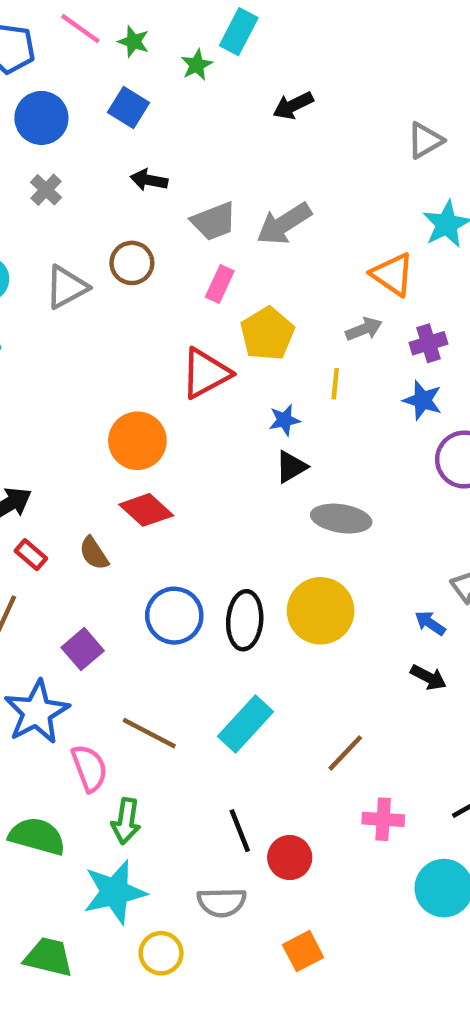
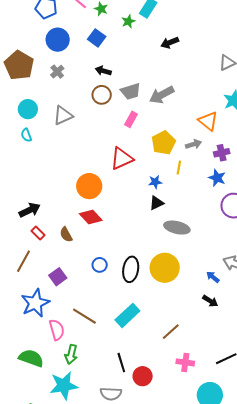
brown circle: (132, 263) -> (102, 95), moved
yellow pentagon: (267, 334) -> (163, 143), moved
blue circle: (174, 616) -> (100, 265), size x0.6

